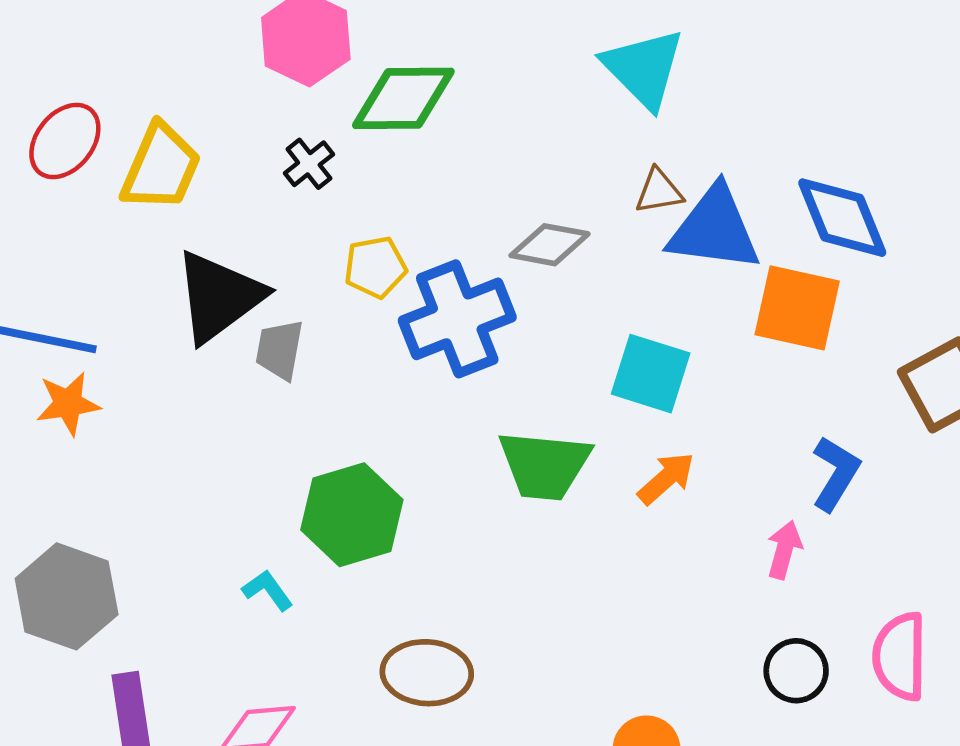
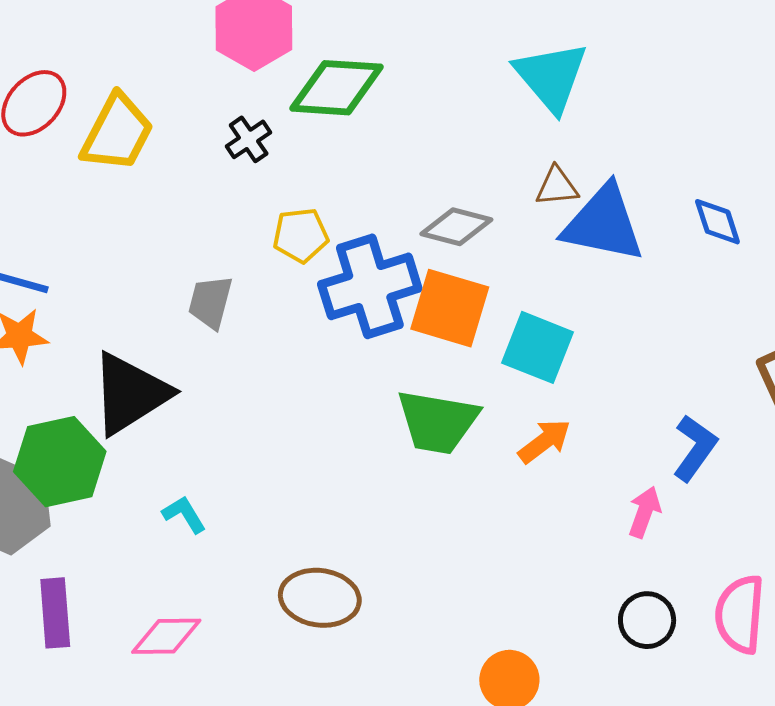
blue diamond: (842, 218) -> (717, 222), size x0.6
black triangle: (219, 297) -> (130, 394), moved
orange square: (797, 308) -> (450, 308), moved
green hexagon: (352, 515) -> (60, 462), moved

